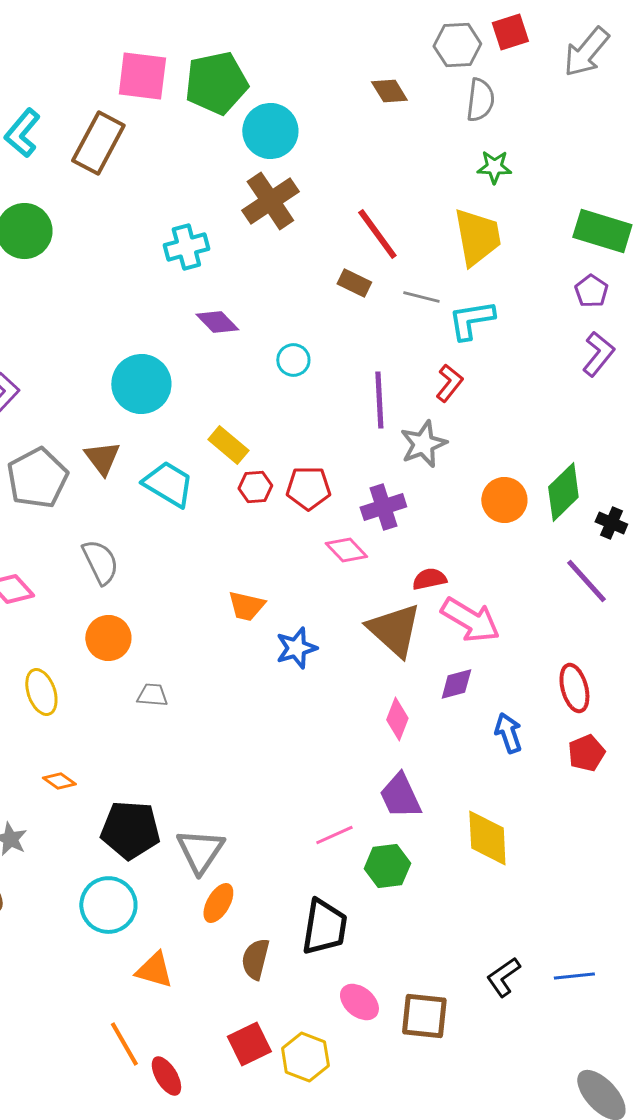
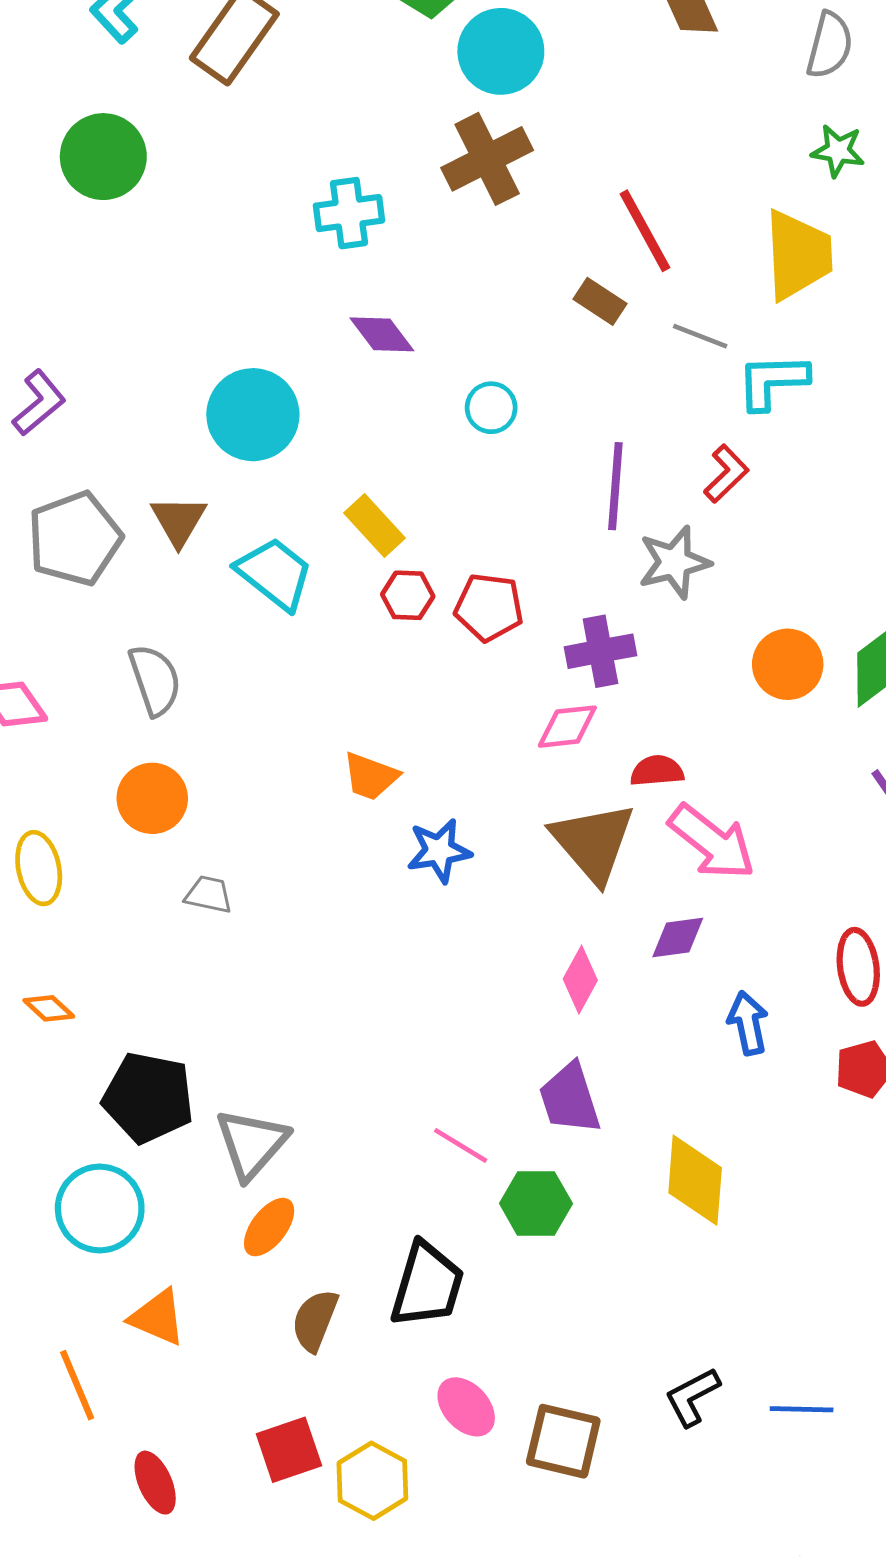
pink diamond: (346, 550) -> (567, 727), moved, turned -60
pink line: (334, 835) -> (461, 1145), turned 48
orange line: (124, 1044) -> (77, 1385), moved

